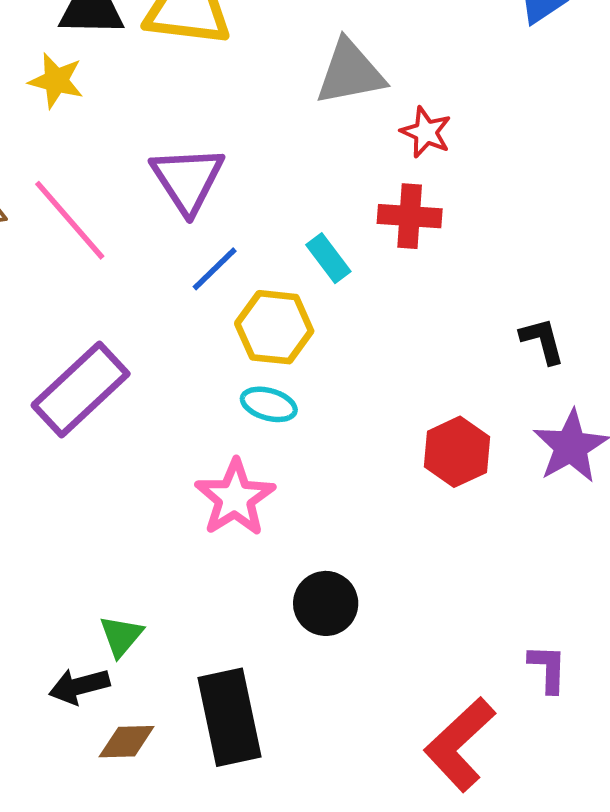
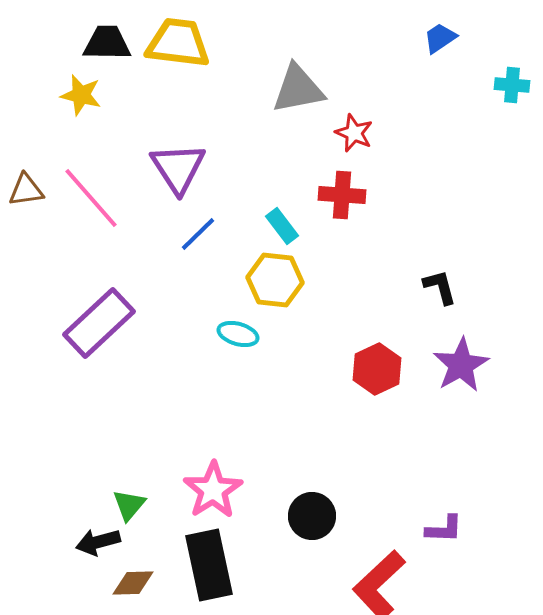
yellow hexagon: (274, 327) -> (275, 280), moved
pink star: (235, 498) -> (213, 490), moved
black circle: (326, 603) -> (312, 516), moved
purple L-shape: (548, 668) -> (444, 529), turned 90

